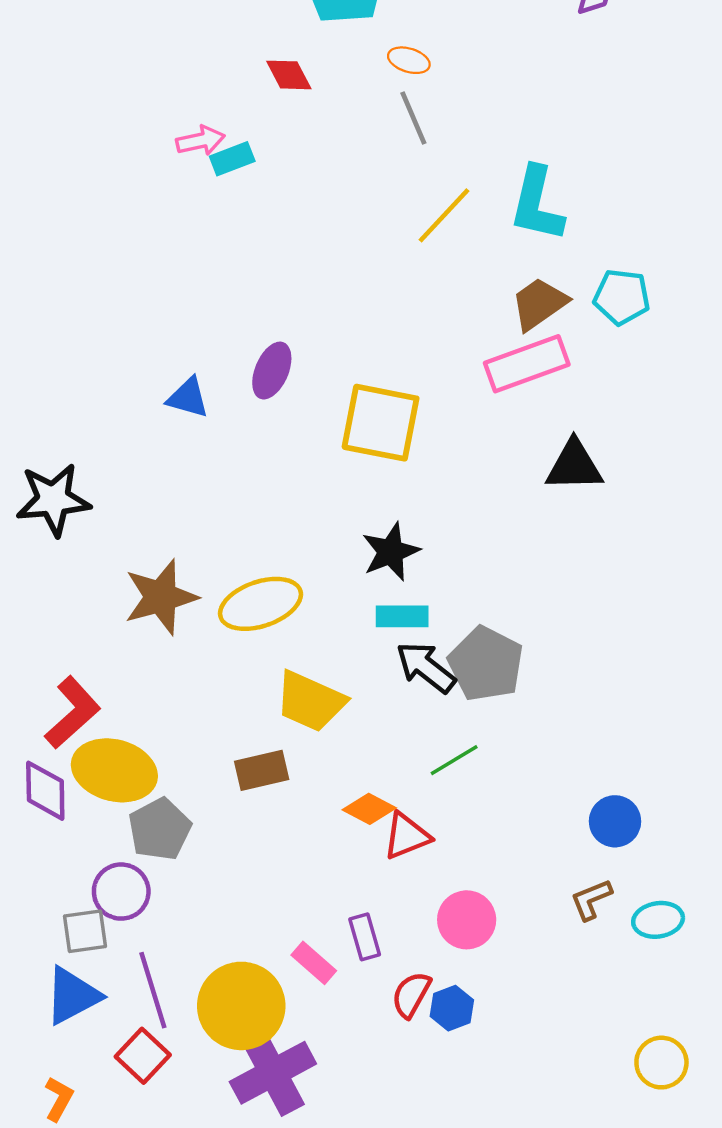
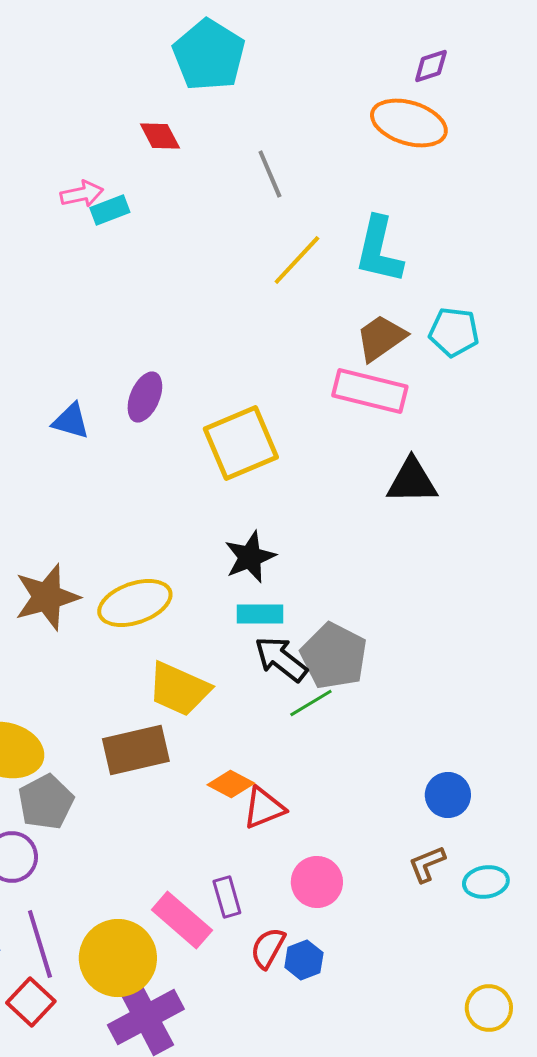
orange ellipse: (409, 60) -> (409, 123), moved, size x2.0
pink rectangle: (527, 364) -> (370, 391), turned 34
yellow square: (381, 423) -> (241, 443), turned -34
green line: (454, 760) -> (311, 703), moved
brown rectangle: (262, 770) -> (136, 750), size x1.4
pink rectangle: (314, 963) -> (182, 920), size x1.5

